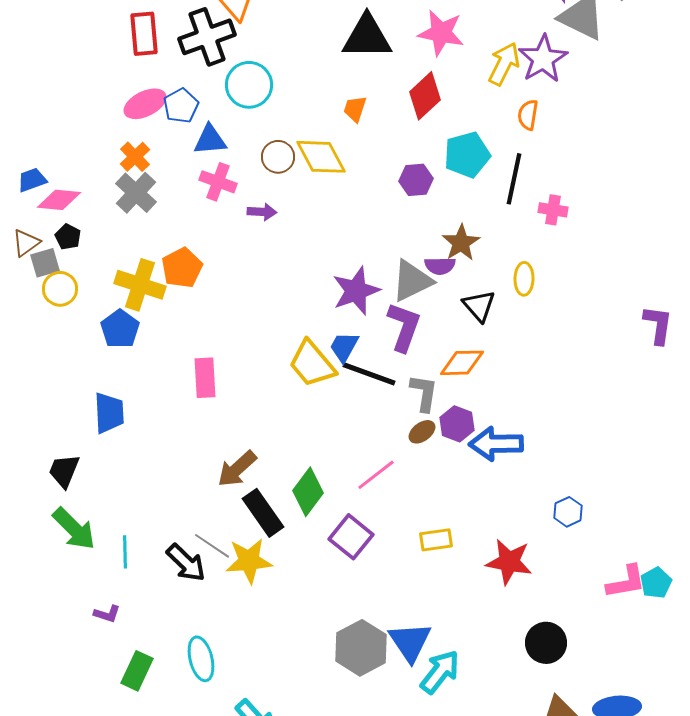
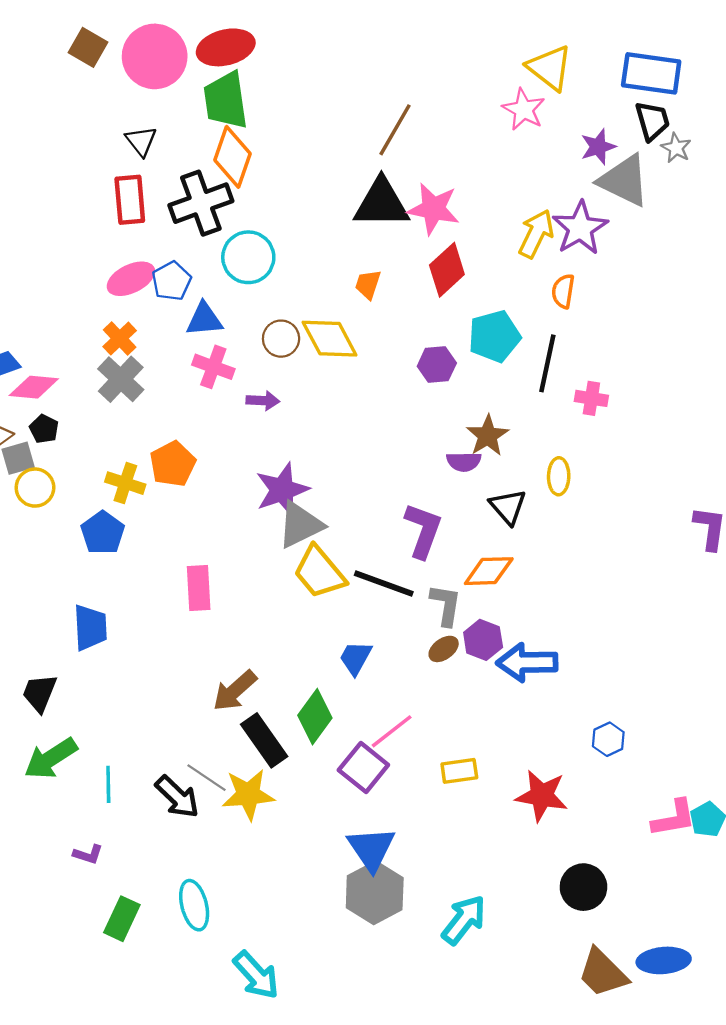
pink star: (441, 33) -> (433, 209), moved
gray triangle: (412, 281) -> (300, 525), moved
yellow cross: (140, 285) -> (125, 483), size x0.7
purple star: (356, 291) -> (282, 490), moved
blue trapezoid: (344, 347) -> (356, 658), moved
pink line: (376, 475) -> (392, 731), moved
green arrow: (74, 529) -> (51, 758), turned 102
blue triangle: (410, 642) -> (371, 849), moved

